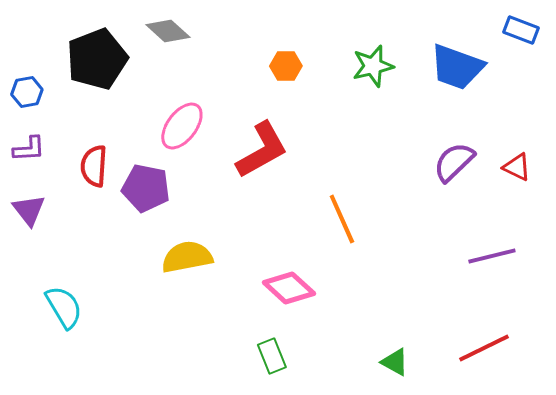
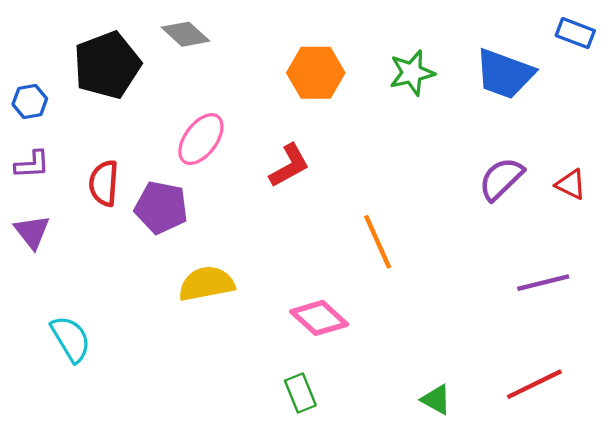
orange hexagon: (286, 66) -> (316, 73), size x1.6
red L-shape: (262, 150) -> (289, 166), size x0.7

